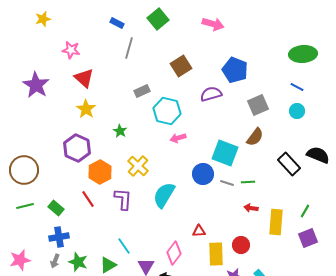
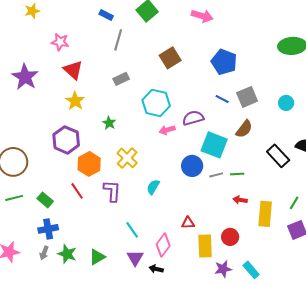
blue line: (297, 87) -> (222, 99), moved
gray rectangle: (142, 91) -> (121, 79), moved
purple semicircle: (211, 94) -> (193, 118), moved
gray line: (227, 183) -> (216, 175), turned -32
cyan semicircle: (164, 195) -> (153, 187), size x0.6
cyan line: (124, 246) -> (132, 230), moved

